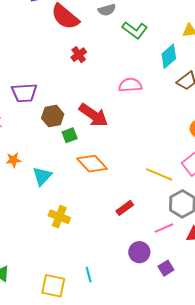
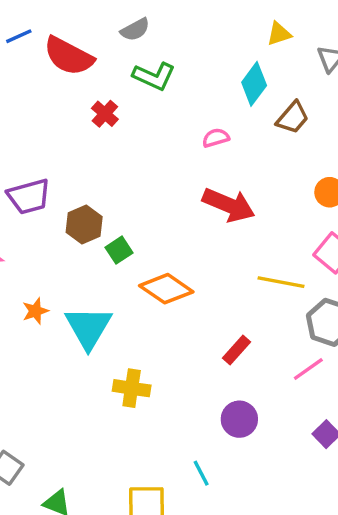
green L-shape: (135, 30) -> (154, 76), moved
pink semicircle: (130, 85) -> (216, 138), moved, size x0.7
red arrow: (93, 115) -> (229, 205), moved
cyan triangle: (42, 176) -> (88, 327), size x1.4
purple circle: (139, 252) -> (239, 419), moved

